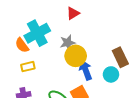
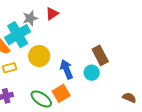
gray star: (68, 43) -> (30, 18), moved
yellow circle: (76, 56) -> (39, 56), moved

